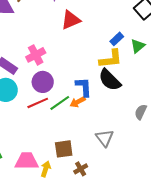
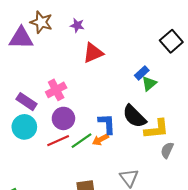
green triangle: (138, 46) -> (149, 84), moved
yellow L-shape: (111, 59) -> (157, 129), moved

